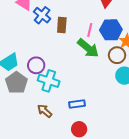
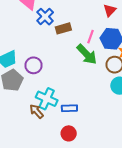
brown rectangle: (62, 25) -> (63, 28), turned 63
cyan cross: (49, 81) -> (47, 99), moved

